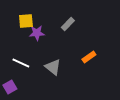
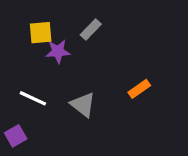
gray rectangle: (68, 24) -> (91, 30), moved

